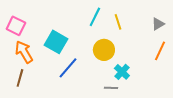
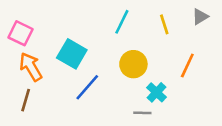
yellow line: (118, 22) -> (164, 24), moved
gray triangle: (158, 24) -> (200, 17), moved
orange line: (160, 51) -> (187, 65), moved

